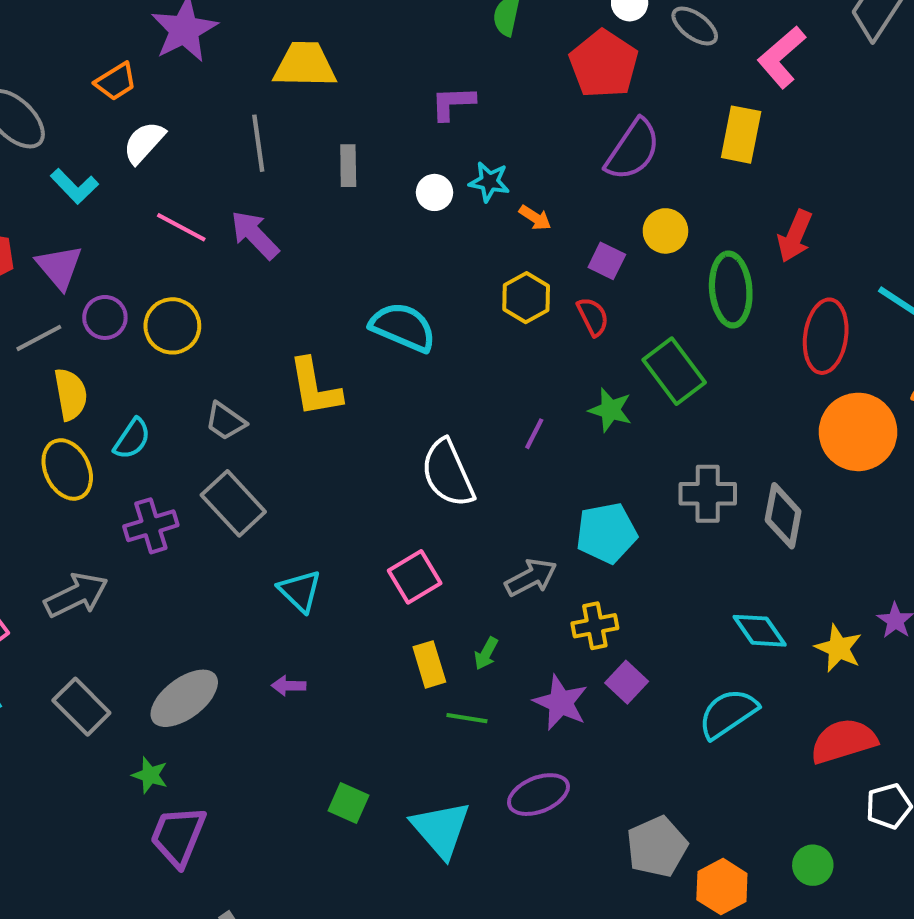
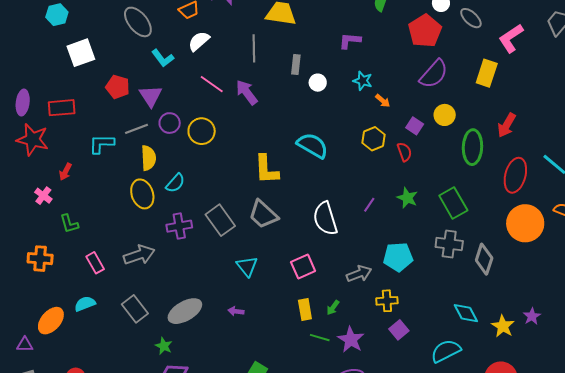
white circle: (434, 192) -> (318, 83), moved
green rectangle: (674, 371) -> (453, 203), moved
gray trapezoid: (225, 421) -> (263, 214), moved, size x1.5
purple star: (561, 703) -> (351, 340), moved

